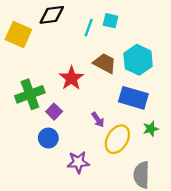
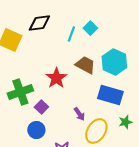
cyan square: (110, 21) -> (90, 28), turned 32

